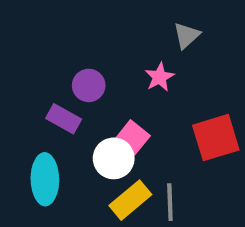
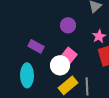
pink star: (160, 77) -> (99, 36), moved
purple circle: (89, 85) -> (68, 25), moved

